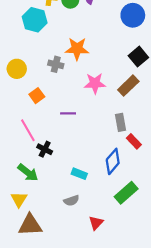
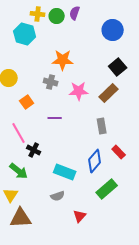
gray cross: (56, 64) -> (51, 82), moved
red rectangle: (134, 141) -> (119, 152), moved
cyan rectangle: (79, 174) -> (65, 172), size x1.5

